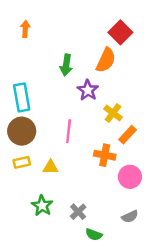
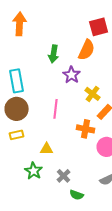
orange arrow: (25, 29) -> (20, 24), size x1.6
red square: (120, 32) -> (99, 27), turned 30
yellow triangle: (51, 167) -> (47, 149), moved

